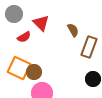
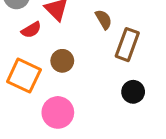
brown circle: (34, 72) -> (62, 61), moved

